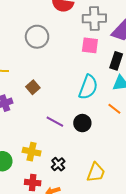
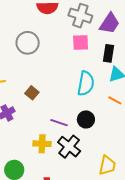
gray cross: (94, 18) -> (80, 16), turned 30
yellow cross: (32, 152) -> (42, 144), moved
black cross: (58, 164) -> (69, 147), moved, size x1.6

